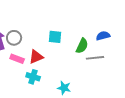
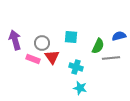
gray circle: (14, 38) -> (42, 43), moved
red triangle: (36, 57) -> (52, 57), turned -42
cyan cross: (33, 77) -> (76, 67), moved

